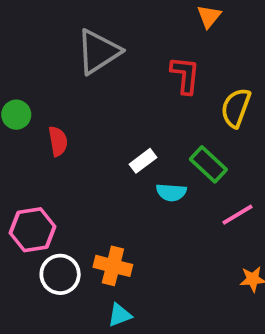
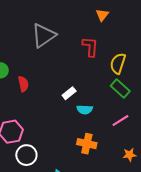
green rectangle: (208, 164) -> (120, 88), moved
orange cross: (113, 266) -> (87, 144), moved

